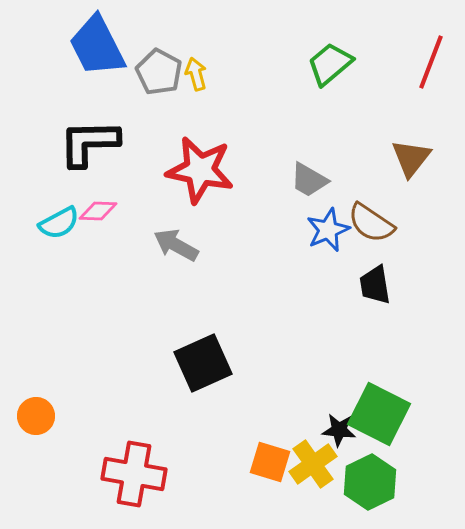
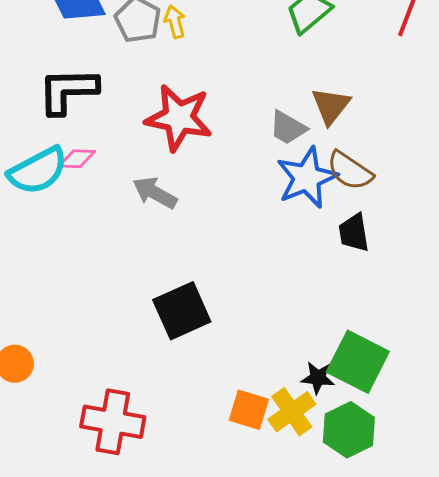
brown triangle: (411, 158) -> (331, 106), moved
cyan semicircle: (59, 223) -> (38, 171), size x1.5
blue star: (328, 230) -> (307, 178), size x1.4

